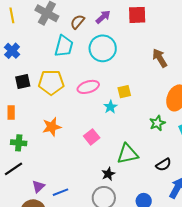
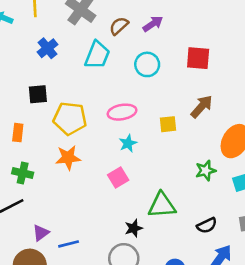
red square: (137, 15) -> (198, 58), moved
cyan circle: (103, 48) -> (147, 64), size x0.7
blue cross: (12, 51) -> (47, 48), moved
brown arrow: (160, 58) -> (202, 106), moved, turned 66
yellow pentagon: (51, 82) -> (70, 118), moved
cyan star: (110, 107) -> (128, 143), moved

